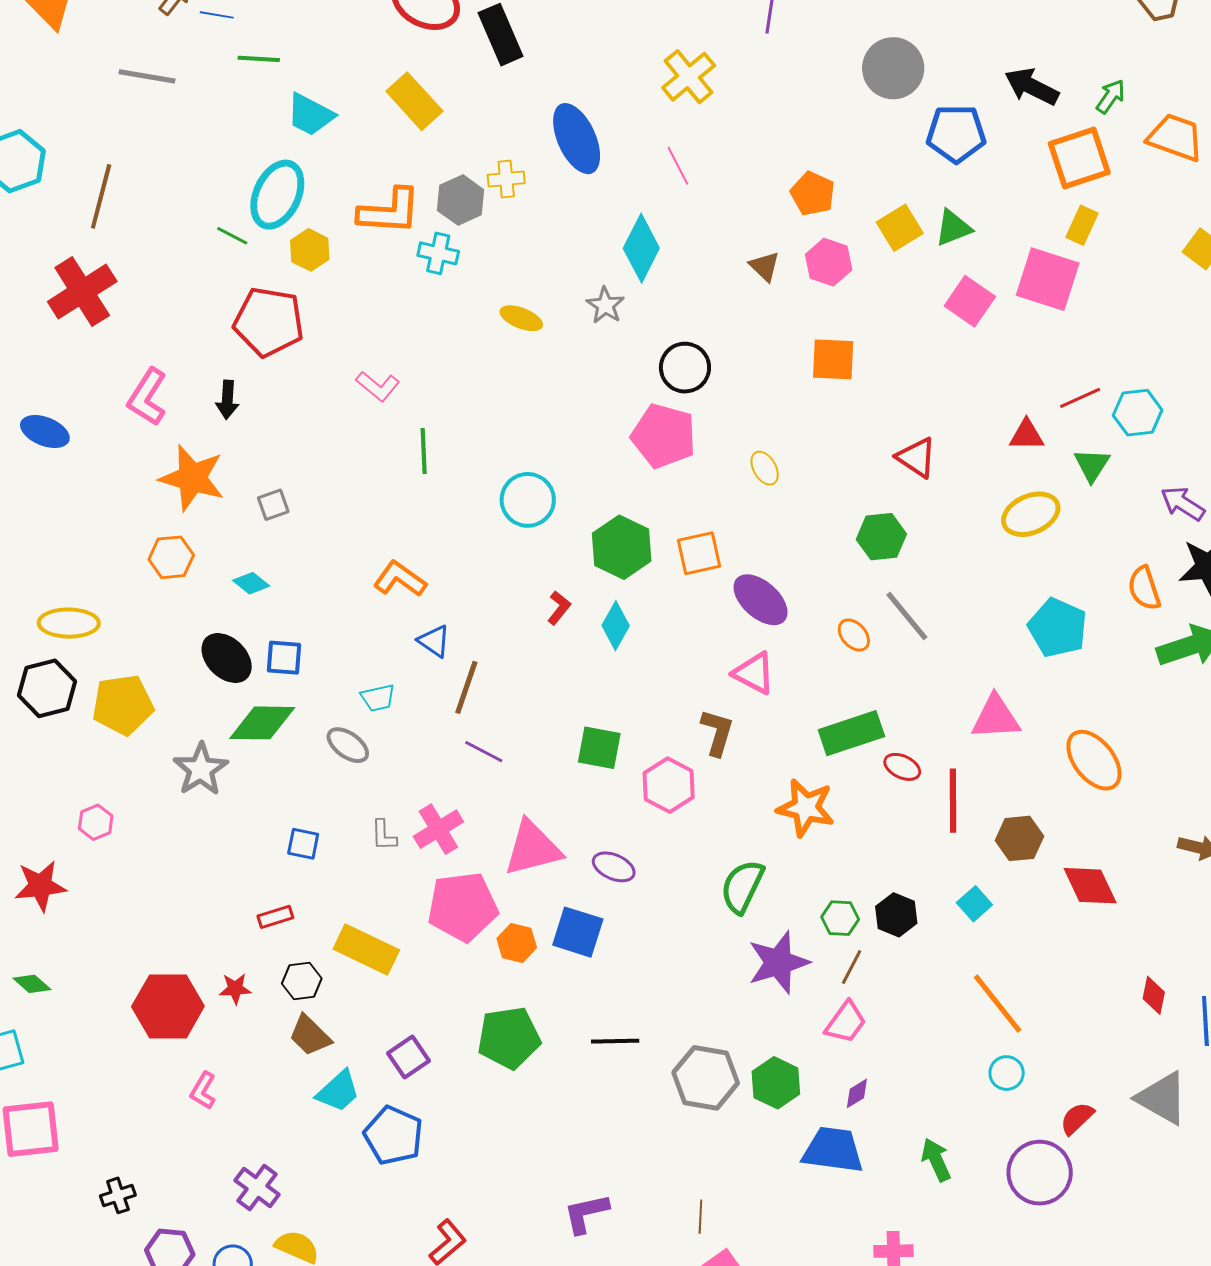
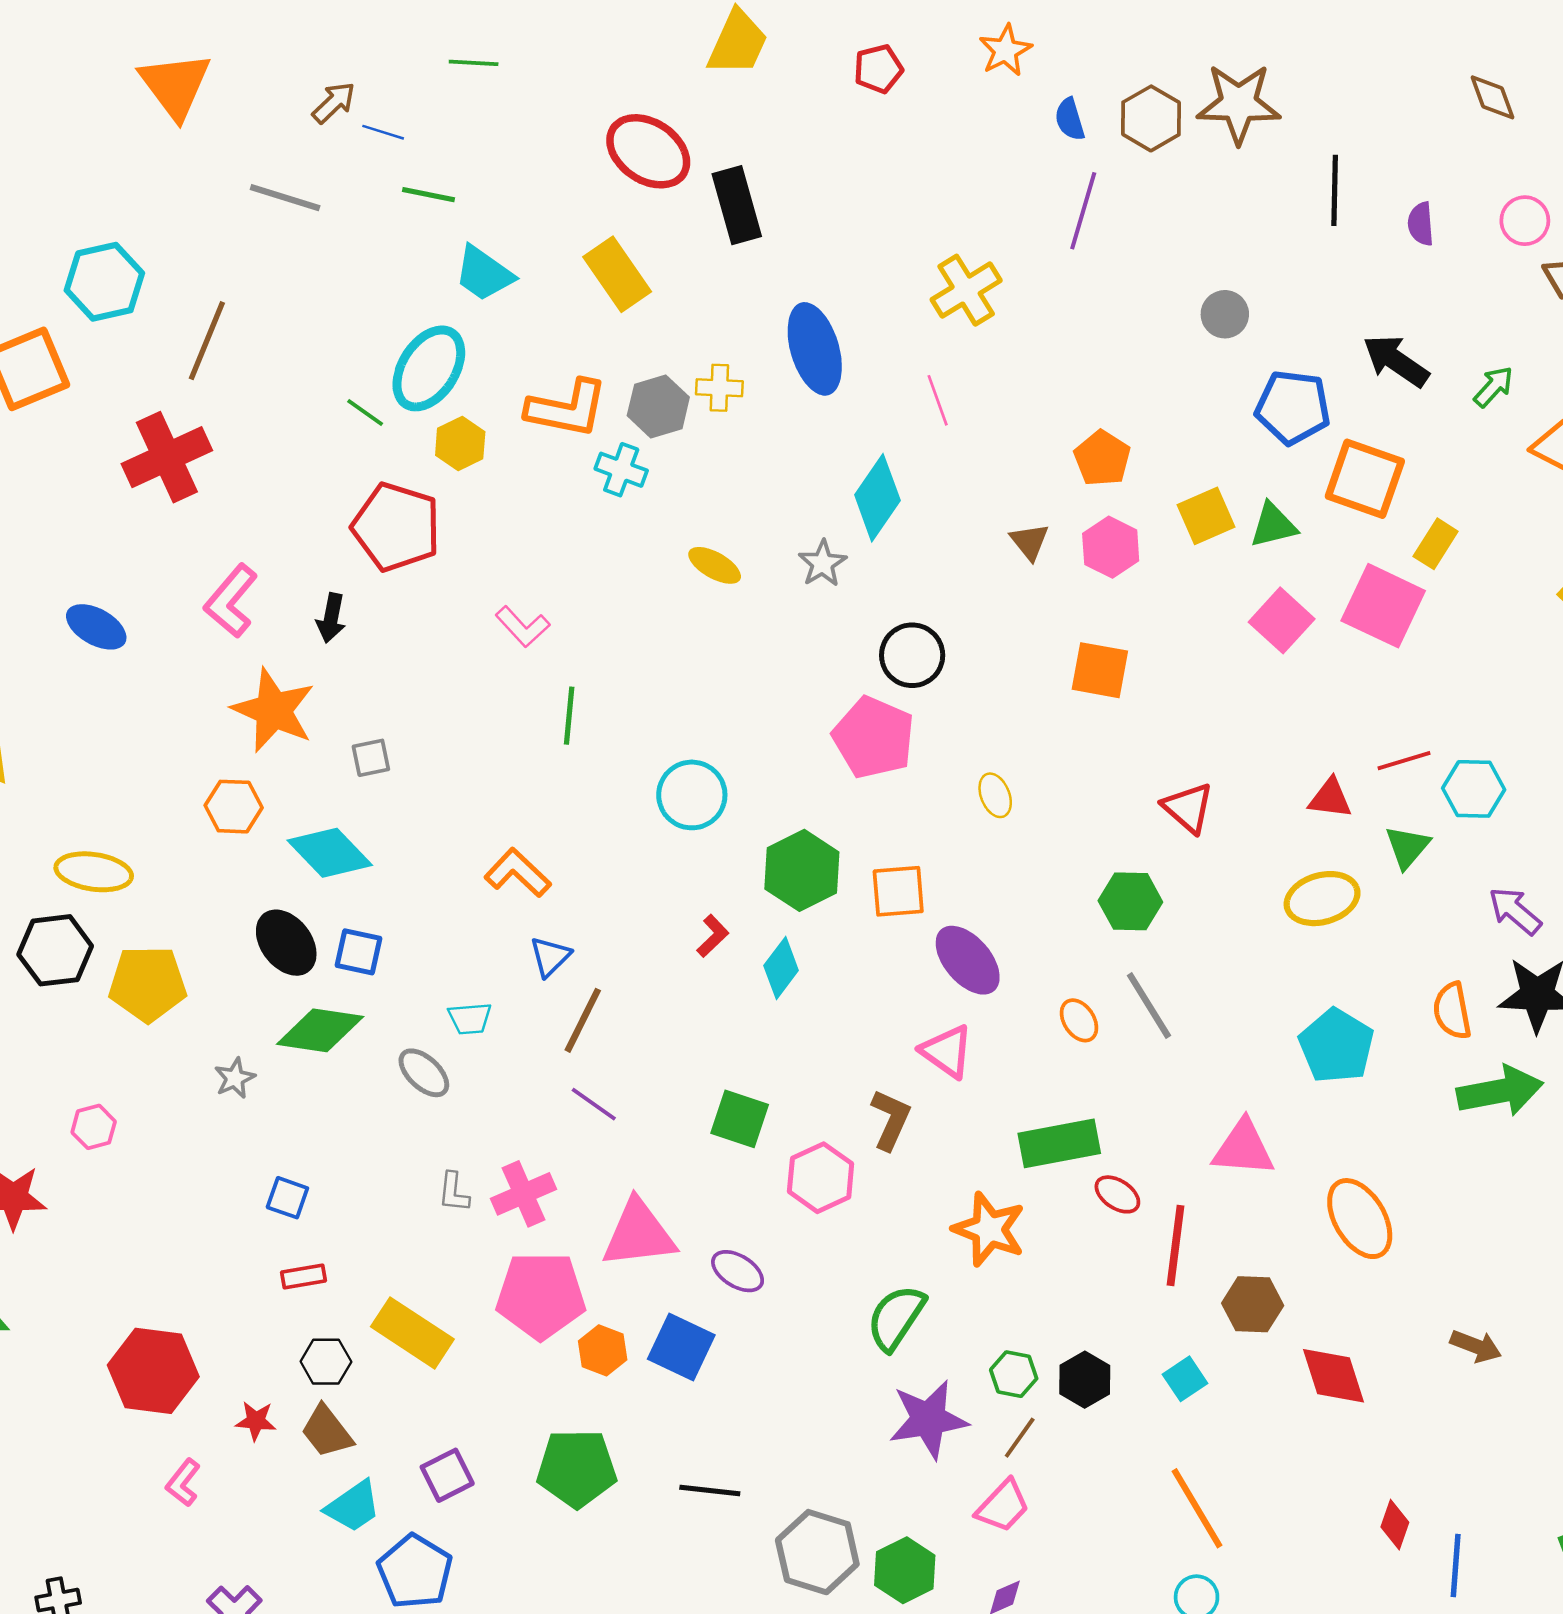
gray circle: (893, 68) -> (1225, 314), size x0.6
orange square: (1079, 158) -> (1365, 479), moved, turned 30
cyan diamond: (251, 583) -> (330, 853), size x1.8
blue triangle: (434, 641) -> (550, 957), turned 33
gray star: (201, 769) -> (235, 1078), size x0.6
blue square: (303, 844) -> (287, 1198), moved
red star: (235, 989) -> (256, 1421), moved

